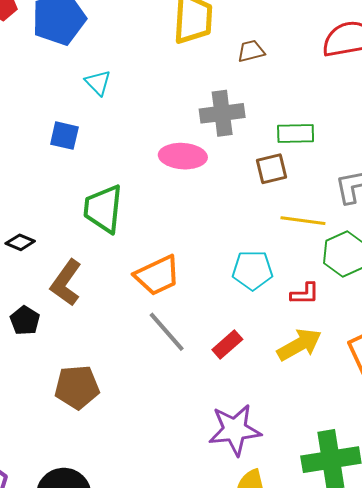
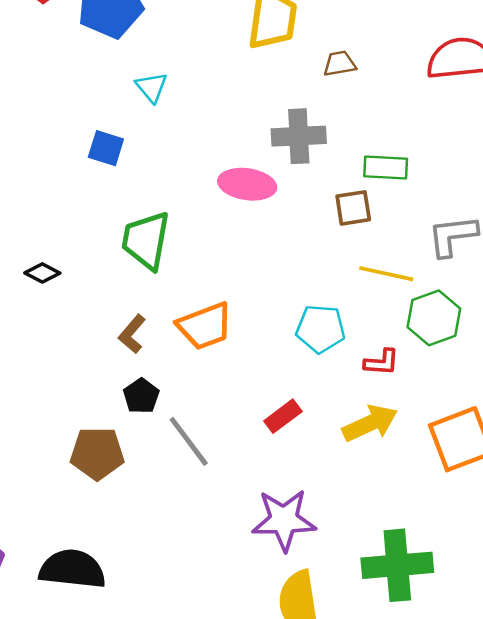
brown L-shape: (66, 283) -> (132, 334), moved, size x0.7
black pentagon: (25, 321) -> (141, 396), moved
gray line: (167, 332) -> (189, 441), moved

